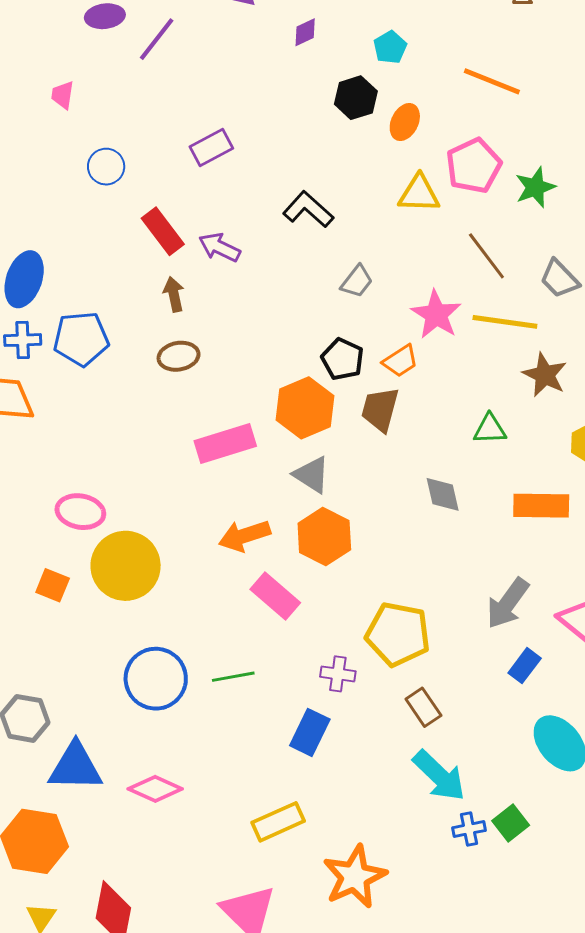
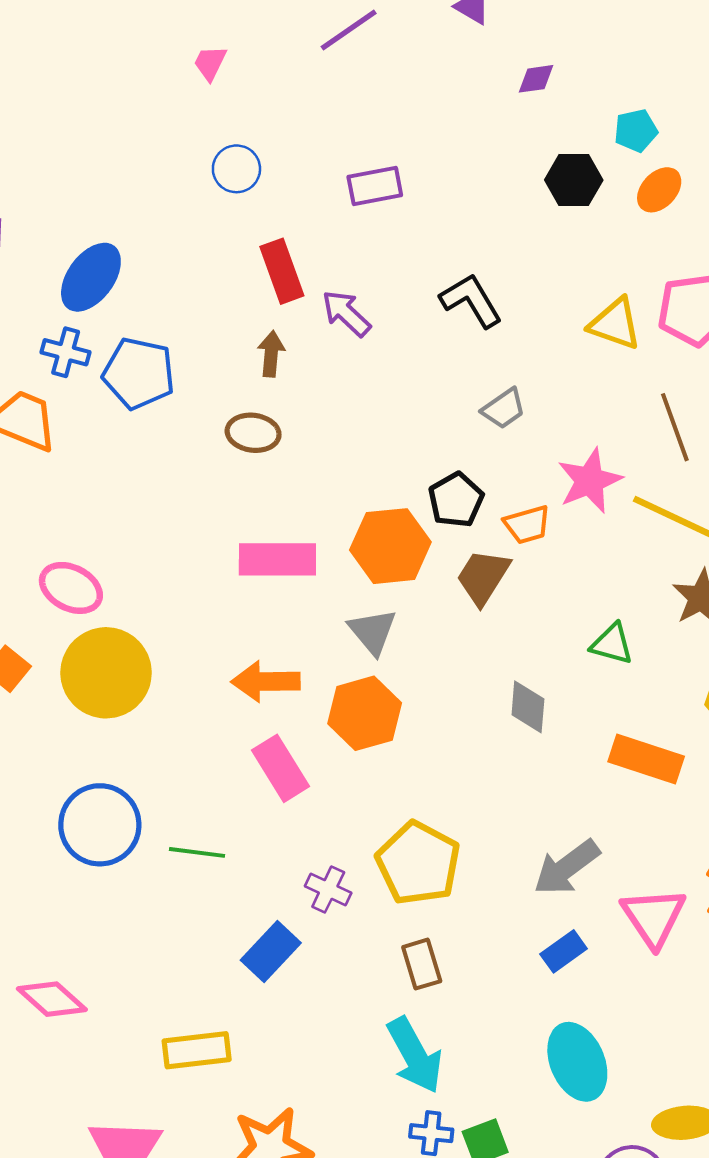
orange ellipse: (405, 122) -> (659, 190), moved
pink diamond: (155, 789) -> (52, 999), moved

